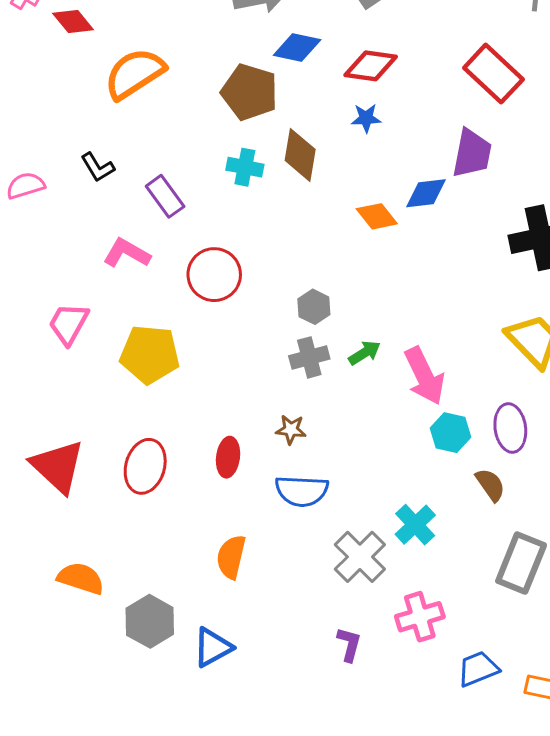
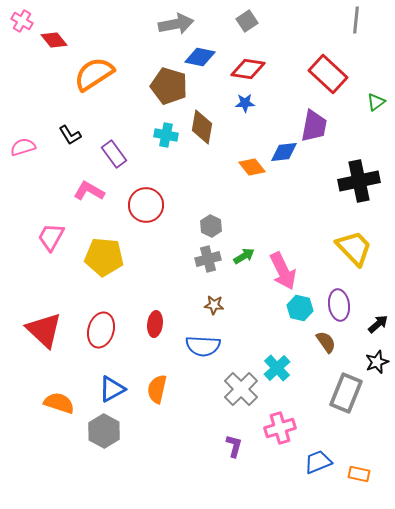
brown star: (291, 430) -> (214, 305), moved
blue triangle: (213, 647) -> (112, 389), moved

